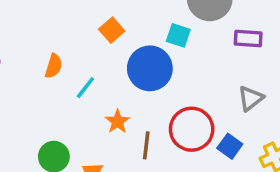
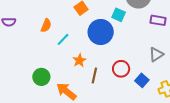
red circle: (192, 129) -> (121, 69), size x0.7

